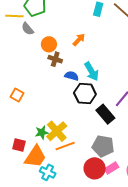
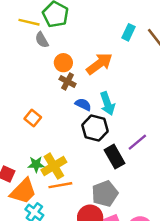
orange arrow: (79, 40) -> (99, 64), size x1.6
orange square: (17, 95) -> (33, 118), moved
gray pentagon: (103, 146) -> (105, 194), turned 30

